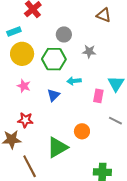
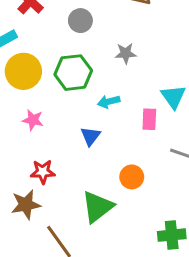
gray circle: (64, 34) -> (80, 21), moved
blue triangle: (53, 95) -> (90, 136), moved

